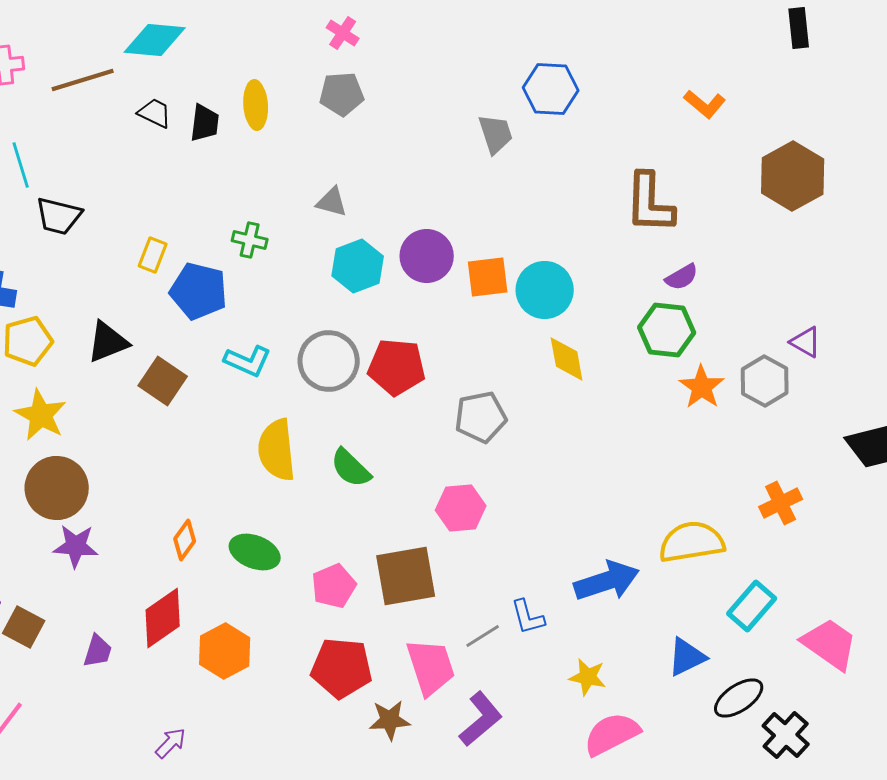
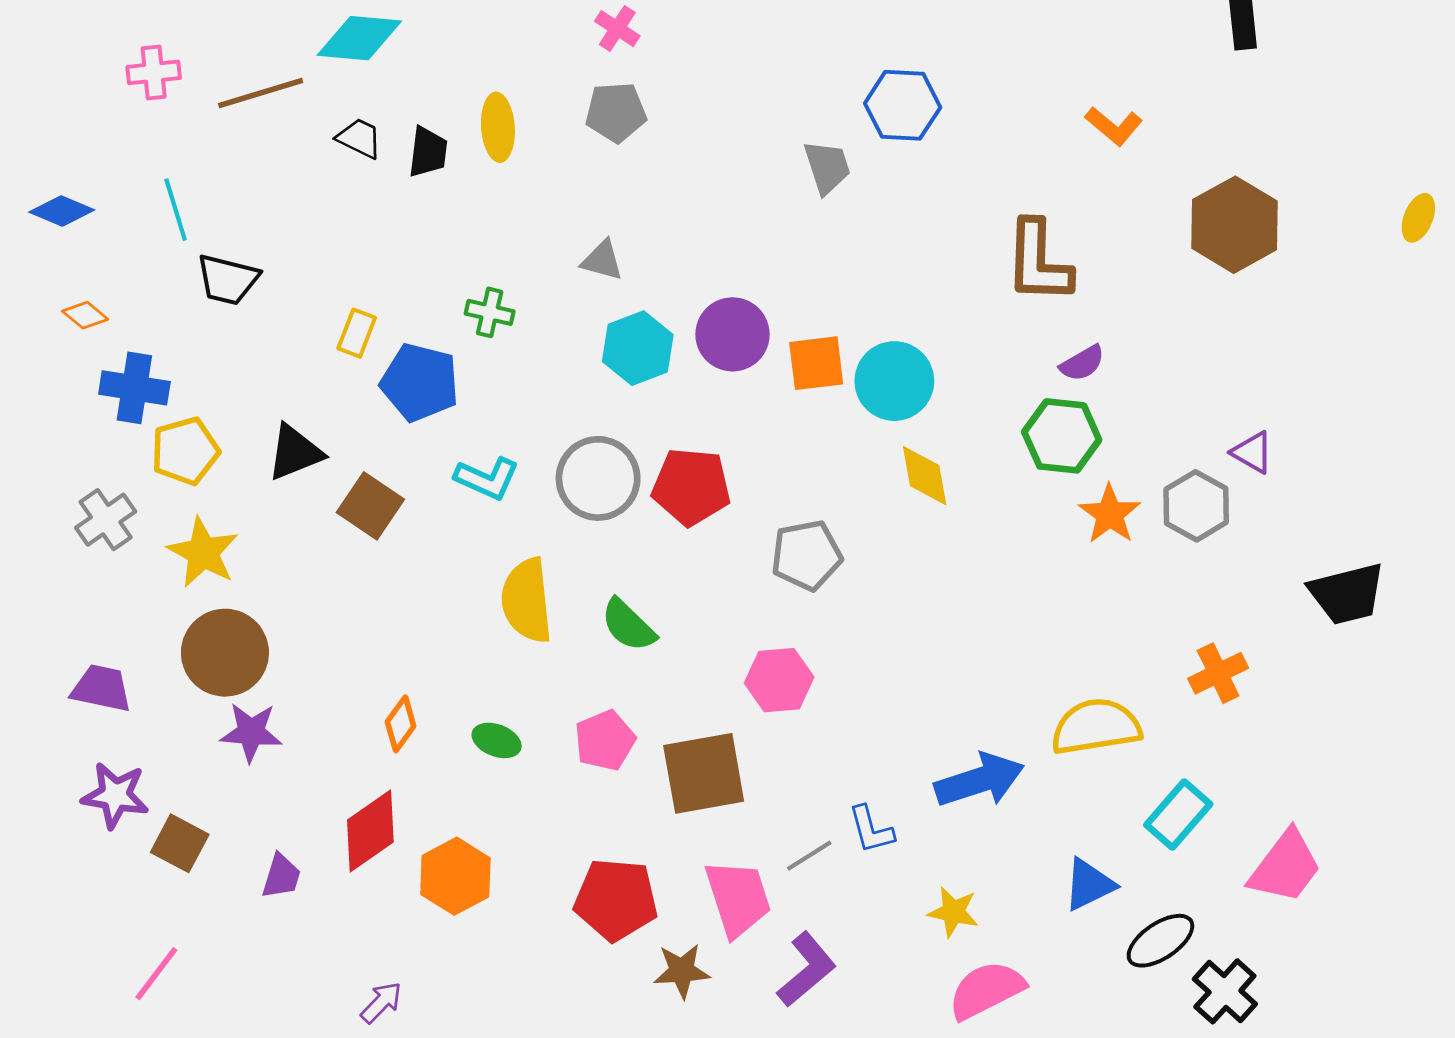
green ellipse: (255, 552) -> (497, 740), size x0.7
pink pentagon: (334, 586) -> (605, 740), moved
pink trapezoid: (830, 644) -> (1285, 867), turned 92

